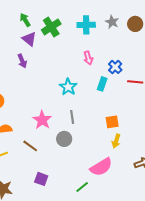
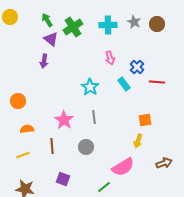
purple arrow: (22, 61) -> (44, 61), turned 32
cyan rectangle: (102, 84) -> (124, 84), turned -56
orange square: (112, 122) -> (145, 120), moved
gray circle: (64, 139) -> (86, 147), moved
brown line: (30, 146) -> (52, 146), turned 49

